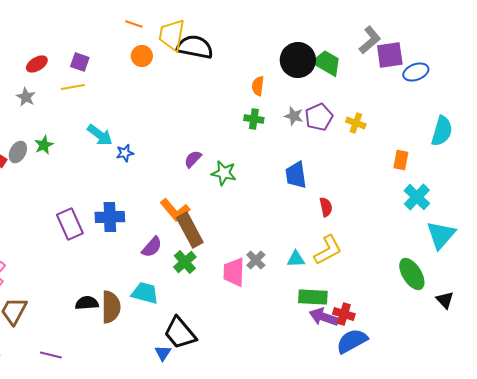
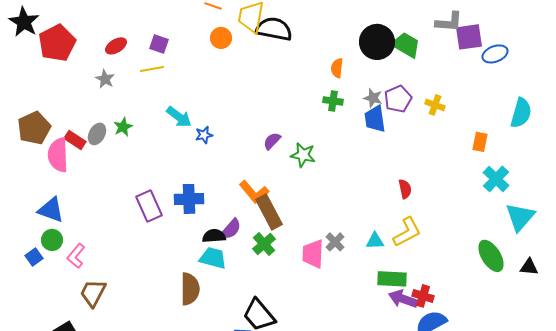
gray L-shape: (370, 40) -> (449, 22), turned 44
blue trapezoid: (296, 175) -> (375, 119), moved
cyan trapezoid: (145, 293) -> (213, 258), moved
black triangle: (445, 300) -> (529, 267), moved, turned -42
black semicircle: (87, 303) -> (214, 236), moved

